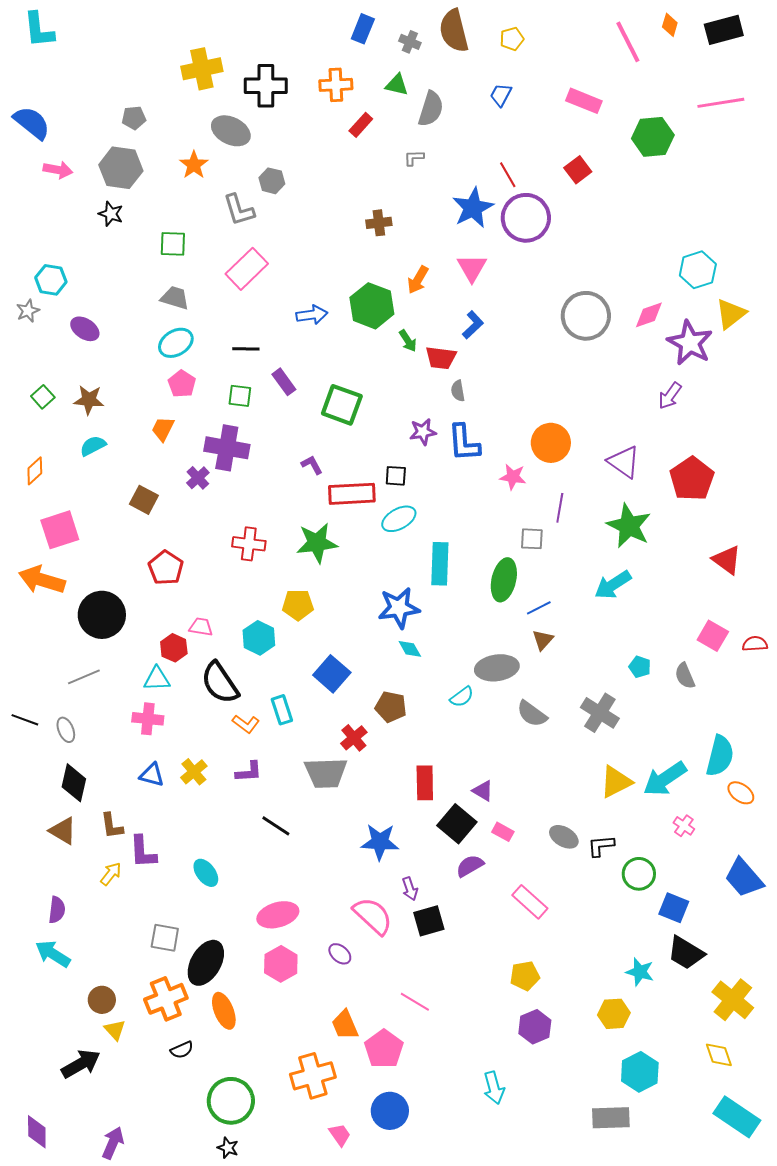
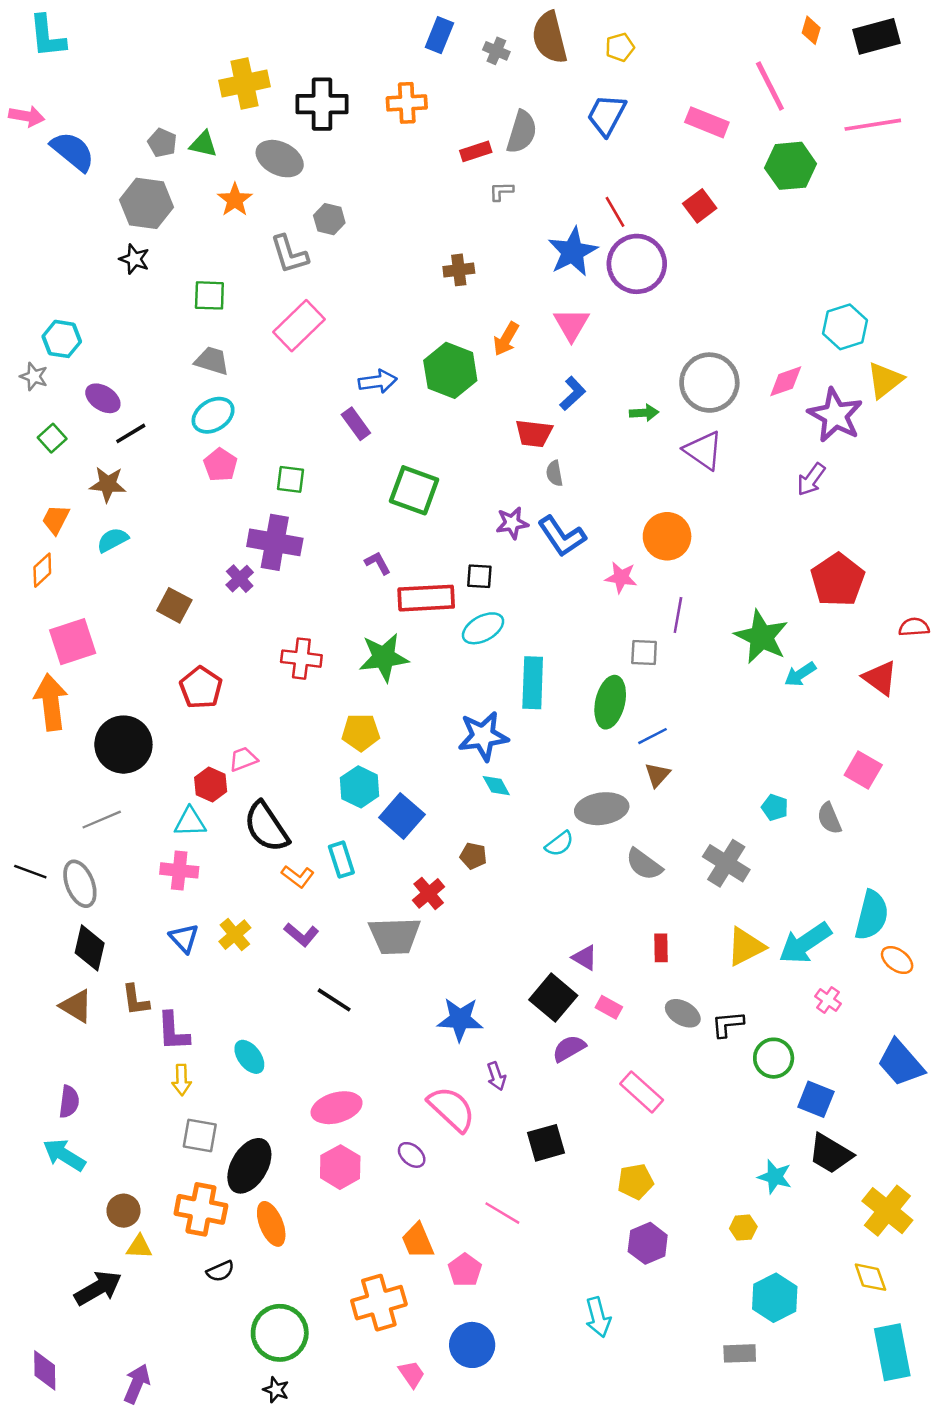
pink line: (628, 42) -> (770, 86), moved
green triangle: (397, 85) -> (203, 144), moved
blue trapezoid: (501, 95) -> (607, 115), size x1.5
gray pentagon: (134, 118) -> (162, 143), turned 30
blue semicircle: (32, 123) -> (73, 151), moved
red rectangle: (361, 125) -> (476, 151), moved, turned 30
pink arrow: (58, 170) -> (27, 116), moved
gray star: (28, 311) -> (34, 376), turned -30
green arrow: (408, 341) -> (644, 413), moved, turned -60
black line: (246, 349) -> (131, 433), moved, turned -32
purple rectangle: (284, 382) -> (356, 424), moved
green square: (43, 397) -> (52, 438), moved
orange trapezoid: (163, 429) -> (56, 519), moved
blue L-shape: (464, 443) -> (562, 536), turned -30
purple triangle: (624, 462) -> (703, 450), moved
orange arrow: (42, 580) -> (51, 702), turned 66
cyan arrow: (613, 585) -> (800, 674), moved, size x0.7
pink trapezoid: (201, 627) -> (243, 759), turned -30
cyan hexagon: (259, 638) -> (360, 787), moved
red semicircle: (755, 644) -> (914, 627), moved
brown pentagon: (391, 707) -> (473, 856), size x0.7
gray ellipse: (66, 730) -> (80, 884), size x1.5
purple L-shape: (249, 772) -> (301, 935), turned 44
blue triangle: (152, 775) -> (184, 938), turned 32
red rectangle: (425, 783) -> (661, 948), moved, size x0.7
yellow arrow: (111, 874) -> (182, 1080), moved, turned 140
black square: (429, 921) -> (546, 1143), moved
orange cross: (166, 999) -> (201, 1209), turned 33
yellow hexagon: (614, 1014) -> (743, 1228), size x0.7
yellow triangle: (115, 1030) -> (139, 1247), turned -45
pink pentagon: (384, 1049) -> (465, 1270), size x0.7
cyan rectangle: (737, 1117) -> (892, 1352), turned 45
gray rectangle: (611, 1118) -> (740, 1353), size x0.7

